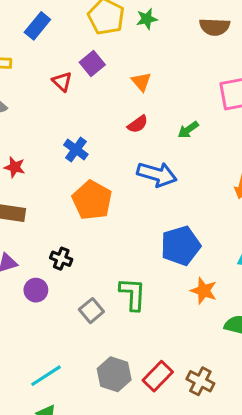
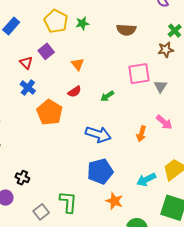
blue cross: (76, 150) -> (28, 88), moved
blue arrow: (157, 174) -> (98, 134), moved
orange pentagon: (92, 200) -> (50, 112), moved

